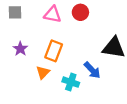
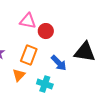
red circle: (80, 12) -> (46, 31), moved
blue arrow: (92, 70) -> (59, 63), moved

